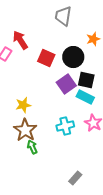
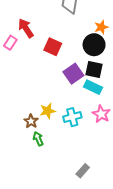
black circle: (73, 57) -> (94, 45), moved
yellow star: (23, 105) -> (48, 111), moved
brown star: (25, 130) -> (31, 121), size x0.6

